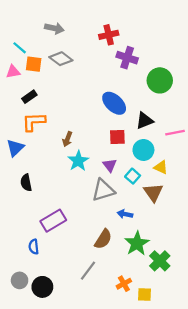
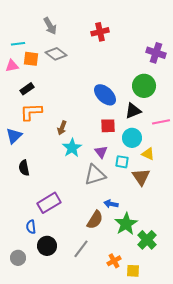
gray arrow: (54, 28) -> (50, 26), turned 48
cyan line: (20, 48) -> (18, 44), turned -48
purple cross: (127, 58) -> (156, 53), moved
green circle: (160, 80) -> (144, 86), moved
cyan square: (133, 176) -> (122, 162), turned -32
blue arrow: (125, 214) -> (111, 204), moved
black circle: (42, 287) -> (47, 246), moved

